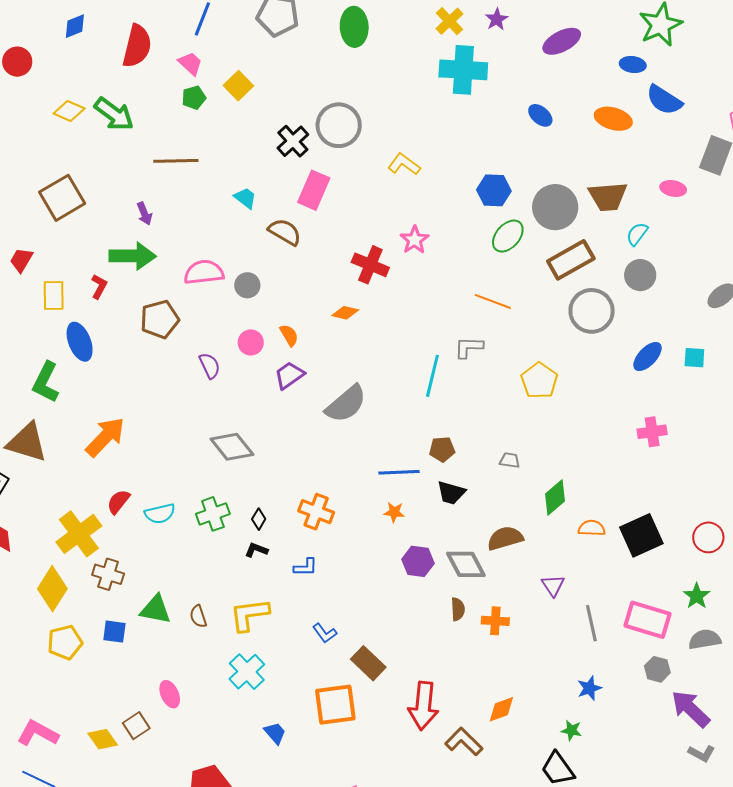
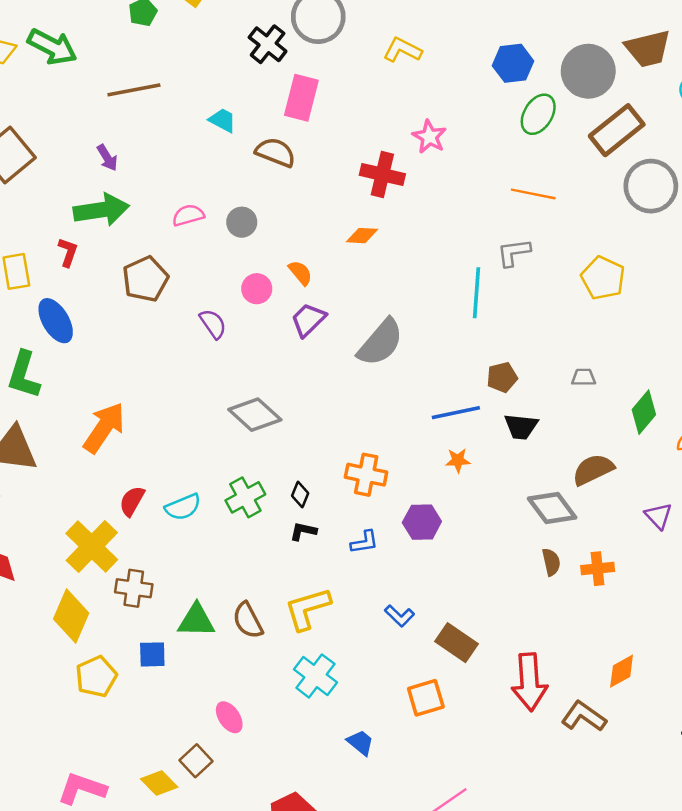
pink semicircle: (204, 272) -> (188, 215), size x0.7
purple hexagon: (418, 561) -> (422, 522), moved
brown semicircle: (198, 616) -> (248, 620), size x1.4
orange square: (335, 705) -> (426, 698), size x0.7

